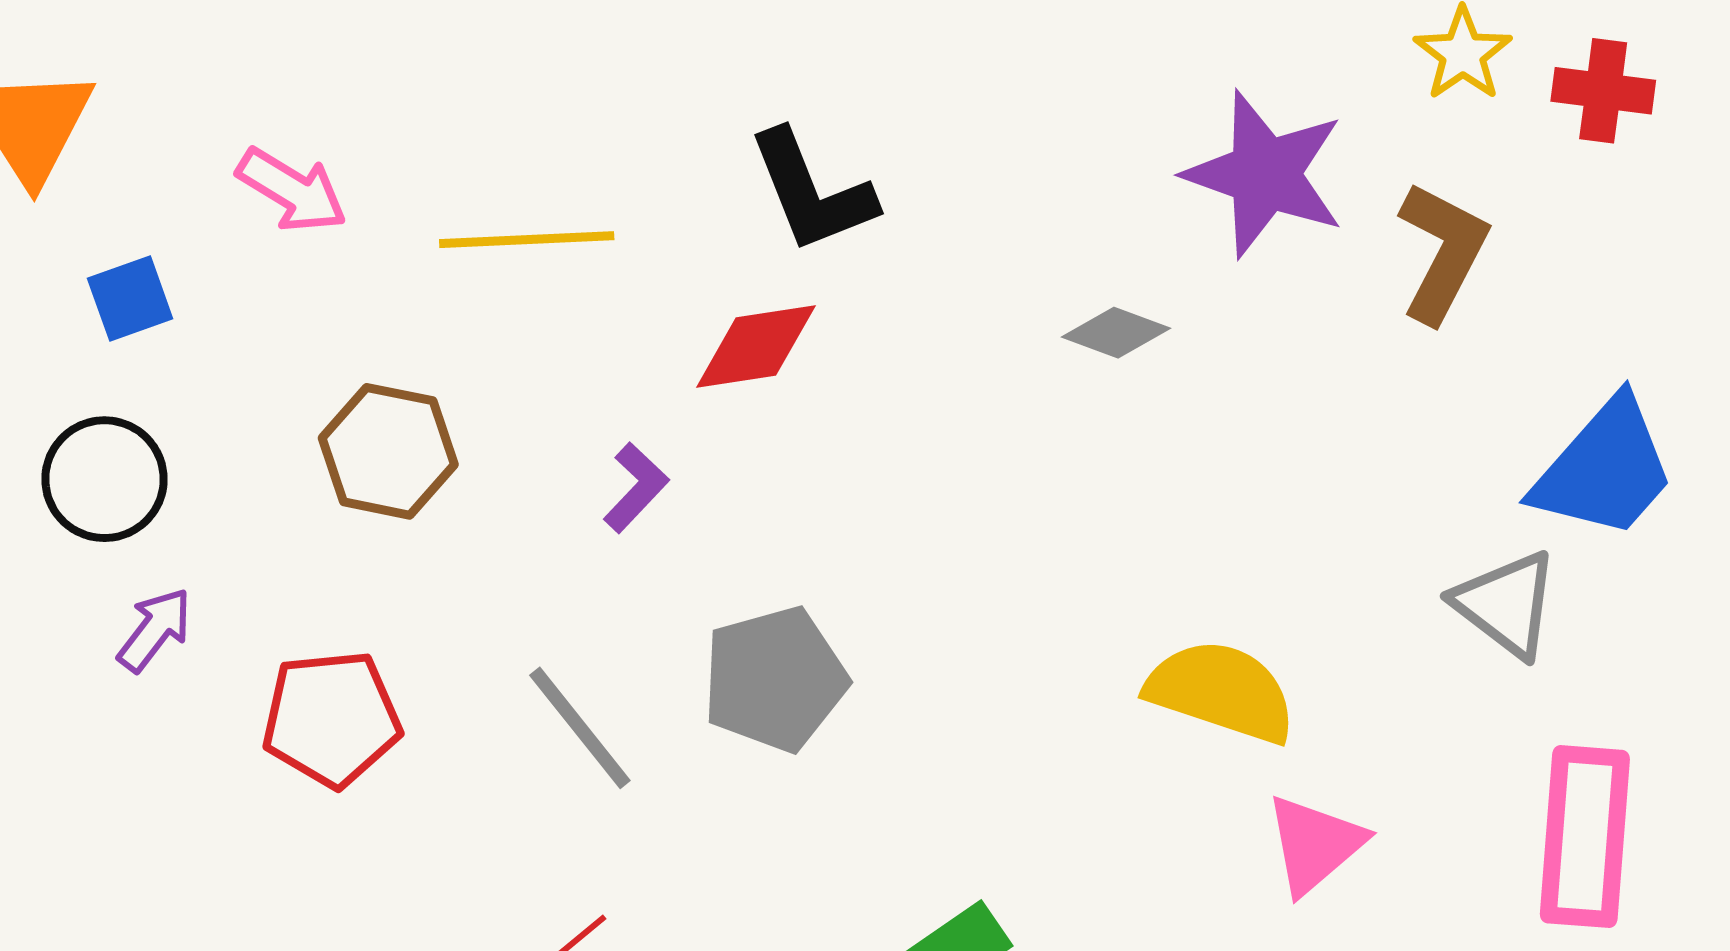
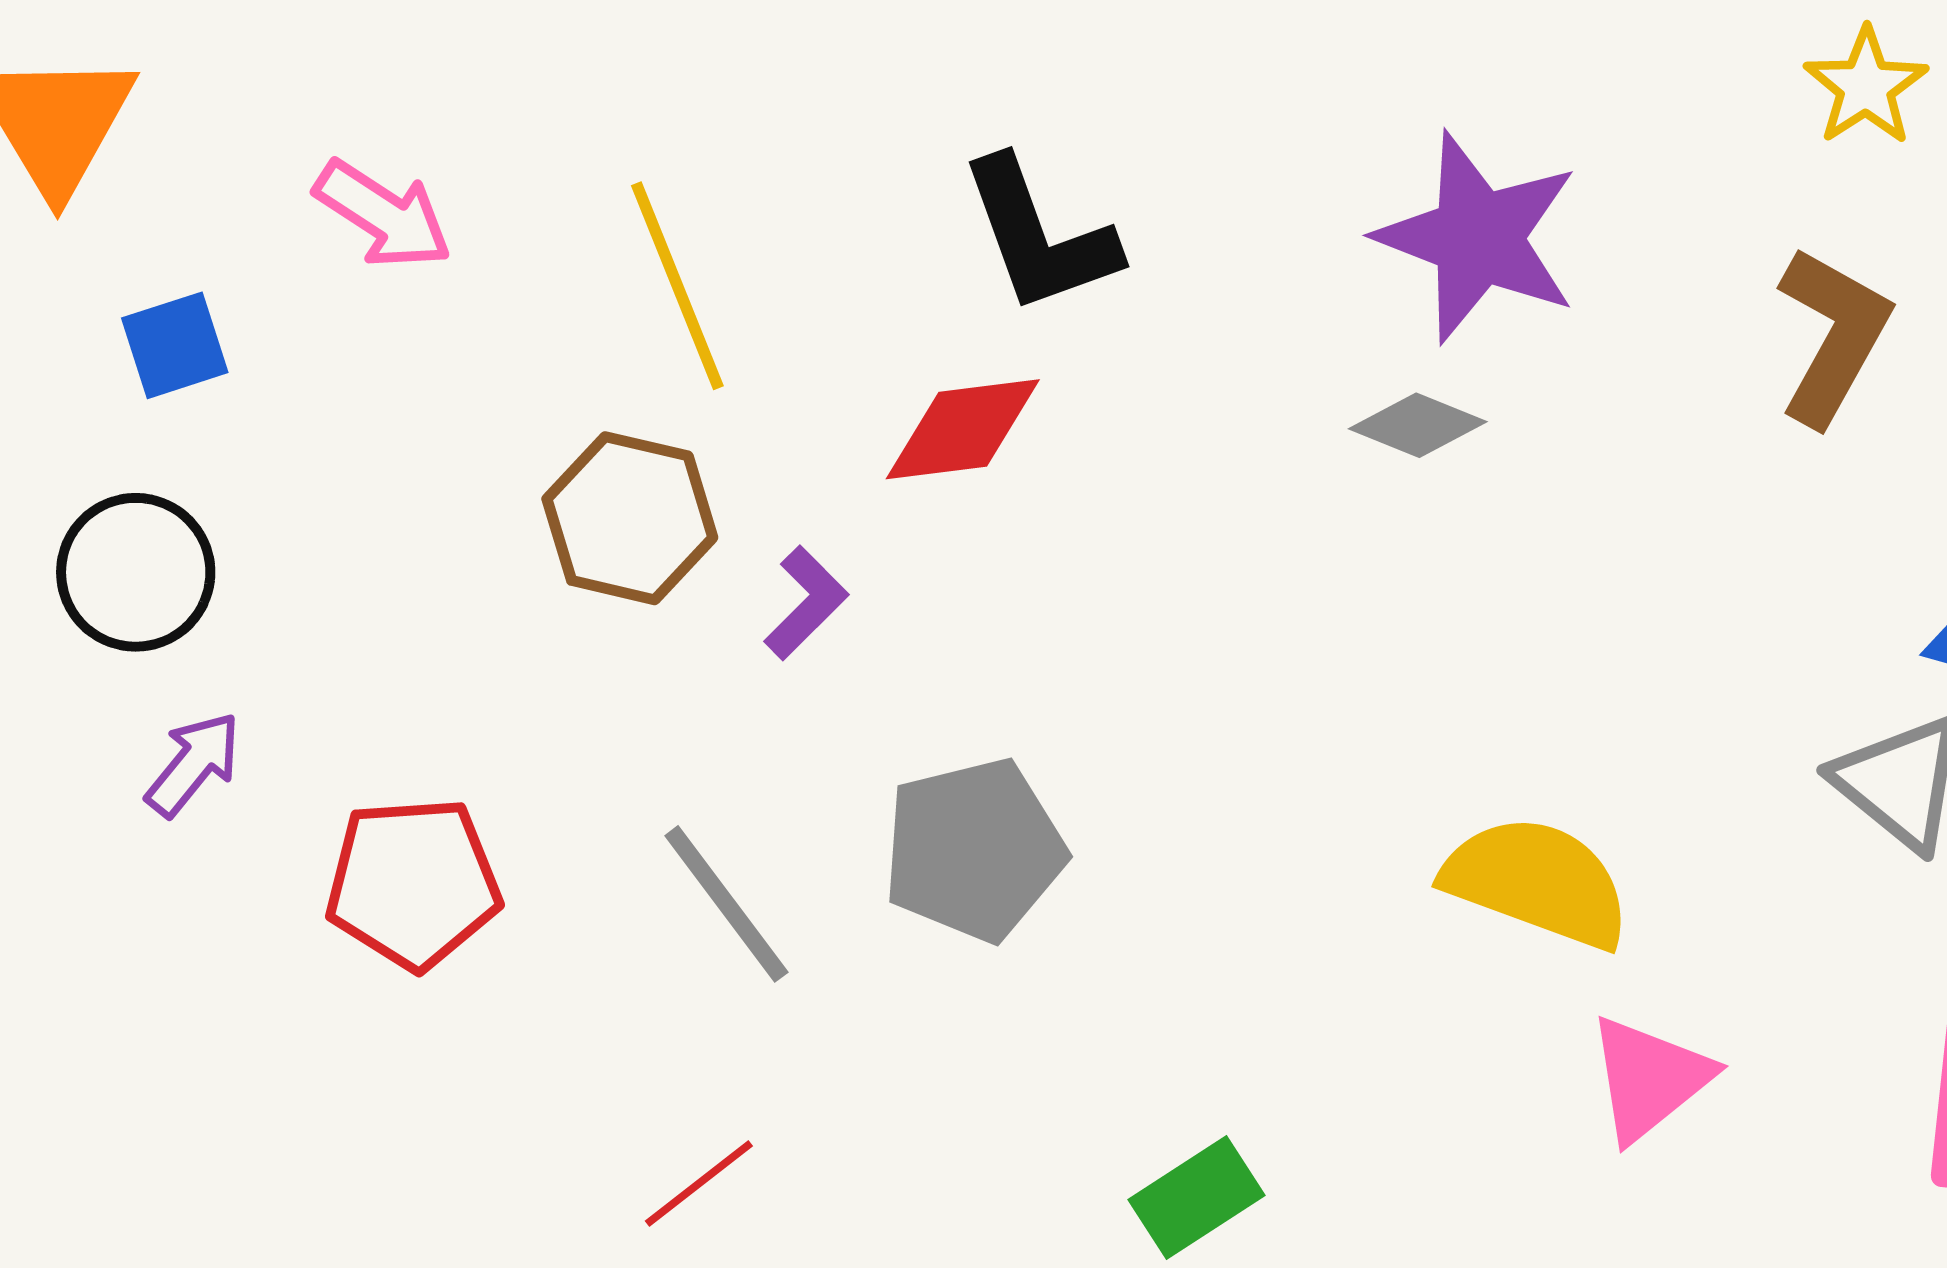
purple star: (1265, 174) -> (1478, 238), moved
yellow line: (527, 240) -> (677, 286), turned 69
brown hexagon: (388, 451) -> (630, 518), moved

